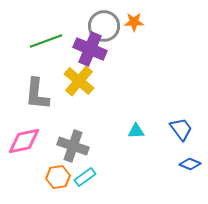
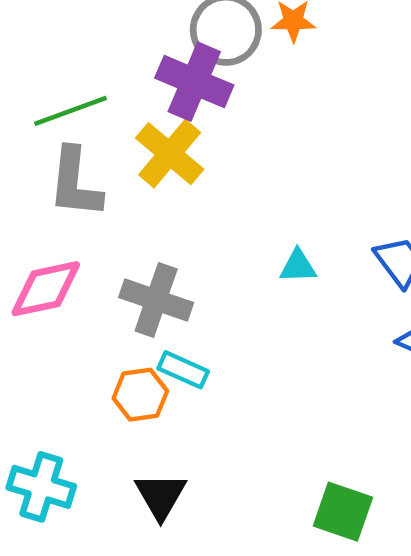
green line: (46, 41) -> (71, 111), moved
orange hexagon: (58, 177) -> (140, 395), moved
cyan rectangle: (85, 177) -> (183, 370), turned 60

